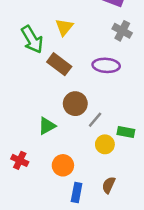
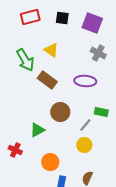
yellow triangle: (64, 27) -> (51, 50), turned -35
gray line: (95, 120) -> (85, 125), moved
green rectangle: (126, 132) -> (101, 112), moved
red cross: (20, 160) -> (15, 150), moved

